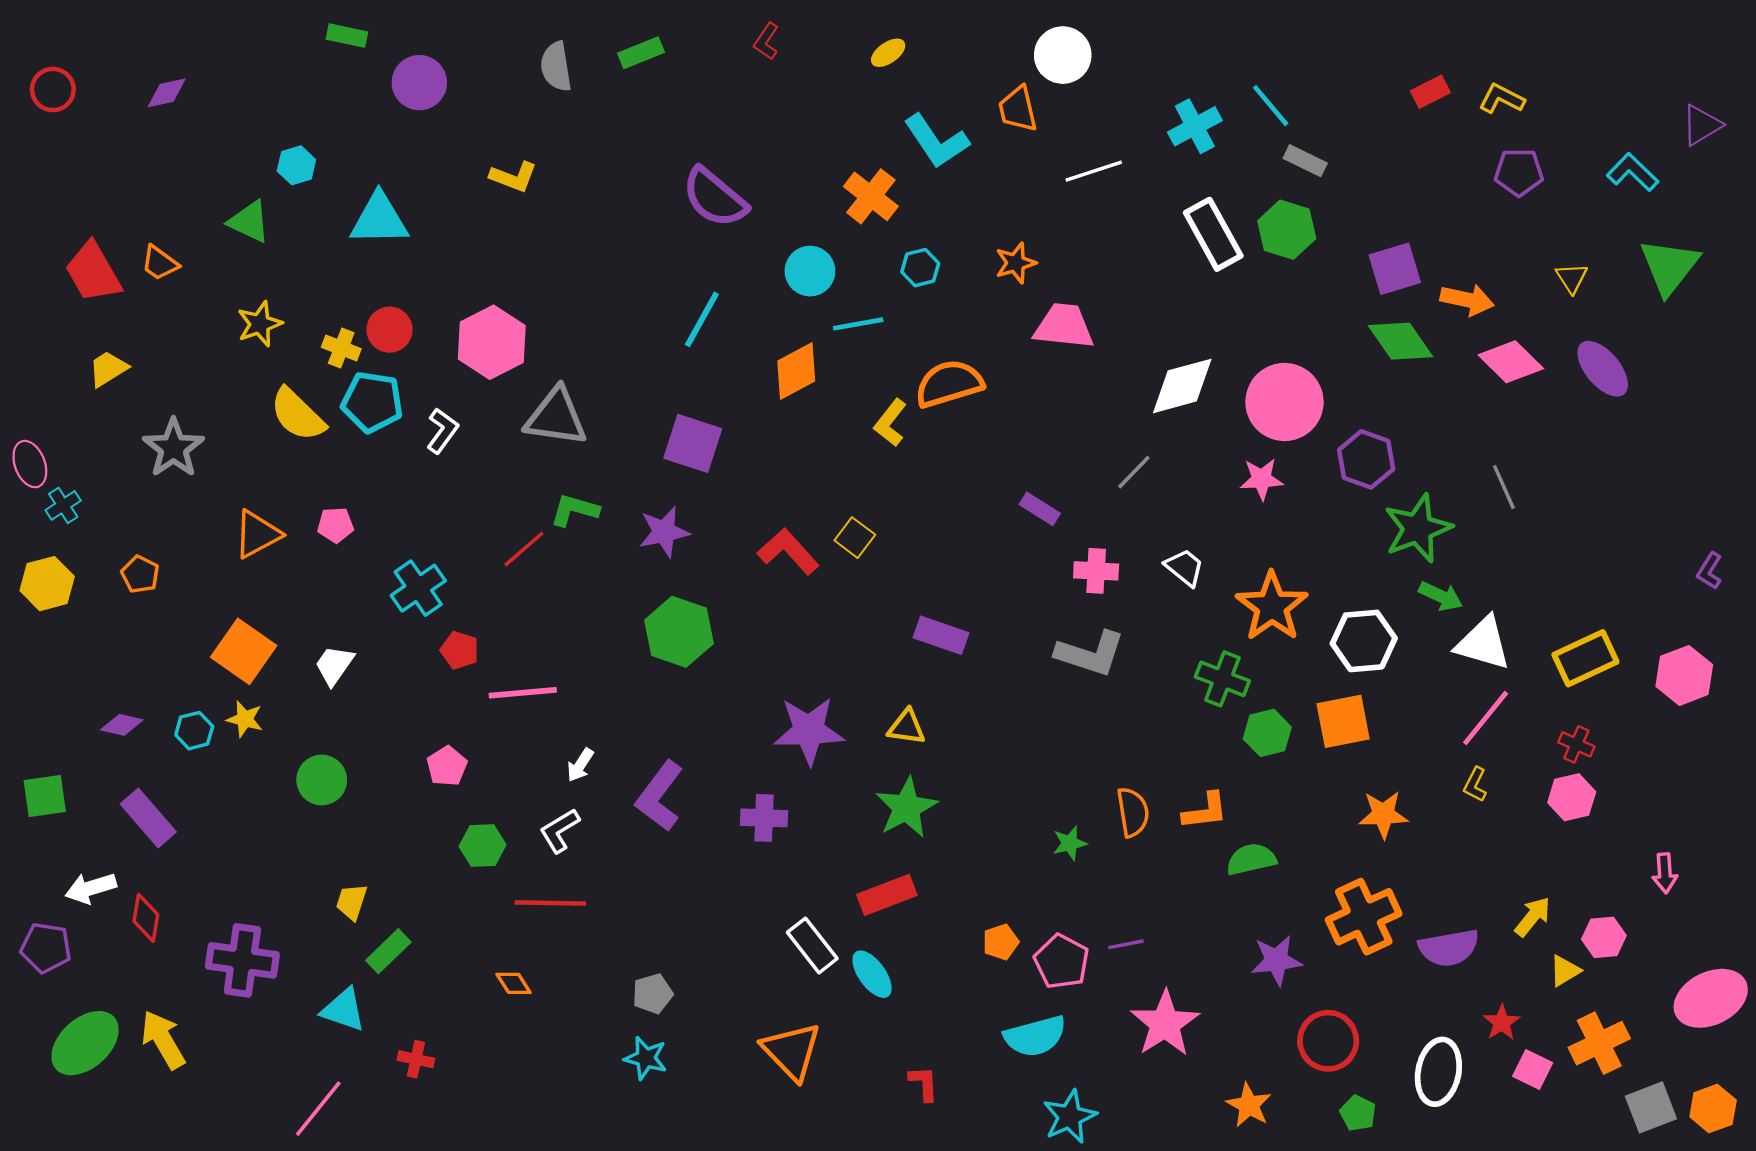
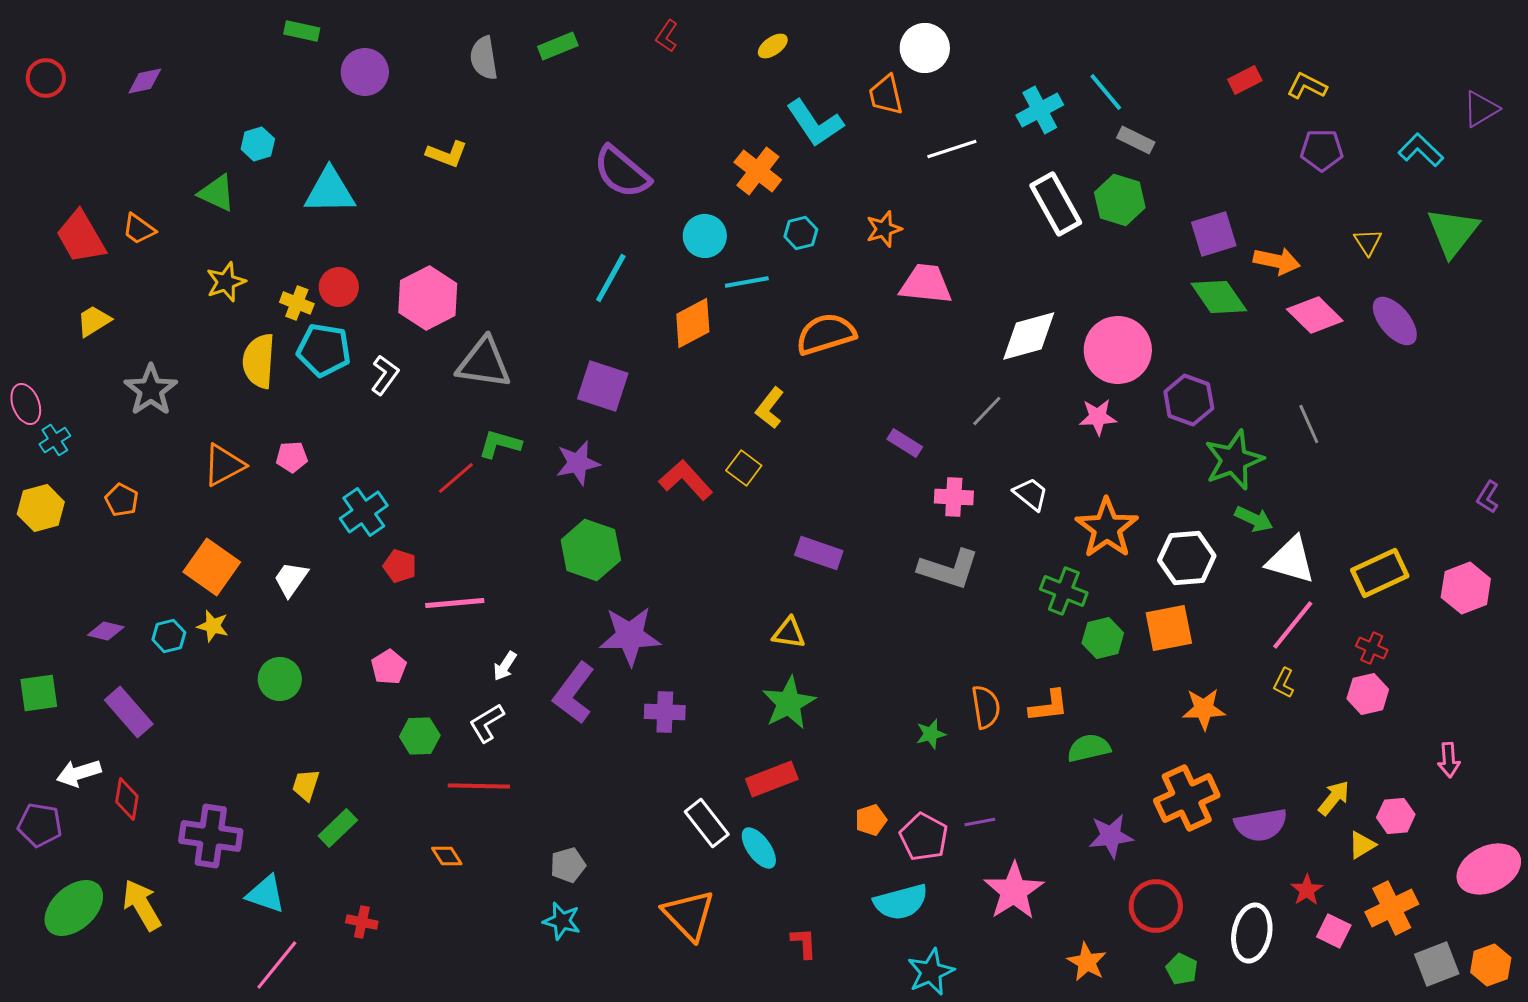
yellow semicircle: (298, 415) -> (259, 361), turned 50
yellow L-shape: (890, 423) -> (770, 408), moved
purple star: (809, 731) -> (630, 636), moved
cyan triangle: (344, 1010) -> (266, 894), moved

